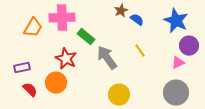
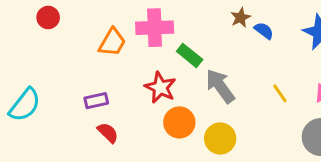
yellow line: (140, 51) -> (280, 93), moved
orange circle: (56, 83) -> (179, 122), moved
yellow circle: (119, 95) -> (220, 139), moved

